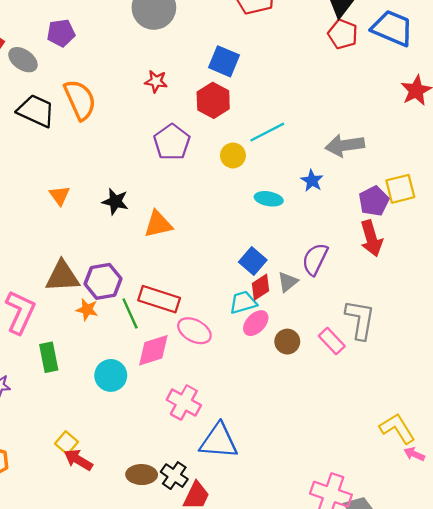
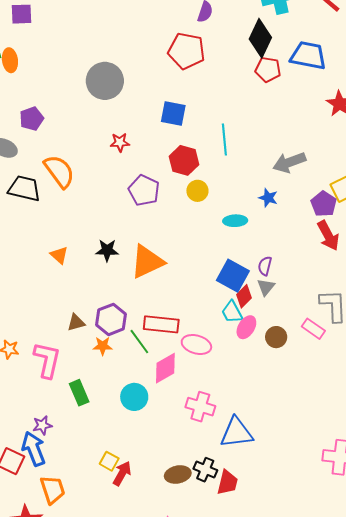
red hexagon: (213, 100) -> (184, 160), moved
cyan line: (267, 132) -> (224, 139), moved, turned -56
orange triangle: (158, 224) -> (147, 262), size x1.4
purple semicircle: (315, 259) -> (265, 266), moved, size x0.7
blue square: (253, 261) -> (233, 276), size x1.4
brown triangle: (62, 276) -> (76, 322), size x0.6
cyan trapezoid: (243, 302) -> (232, 312), turned -90
red arrow: (78, 460) -> (122, 473), turned 100

